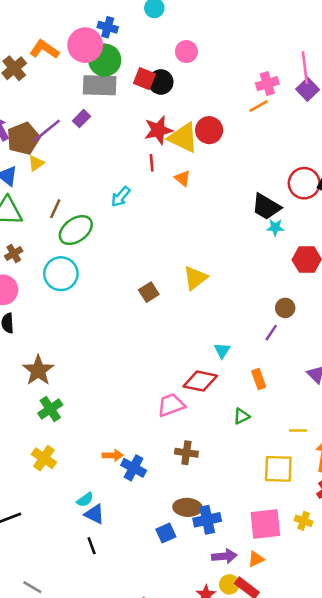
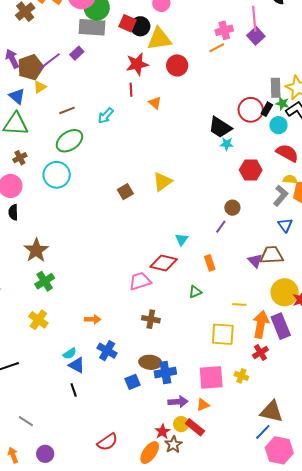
yellow triangle: (183, 138) -> (159, 39), moved, turned -36
brown line: (55, 209) -> (67, 110), moved, turned 42
blue cross: (134, 468) -> (107, 351), moved

